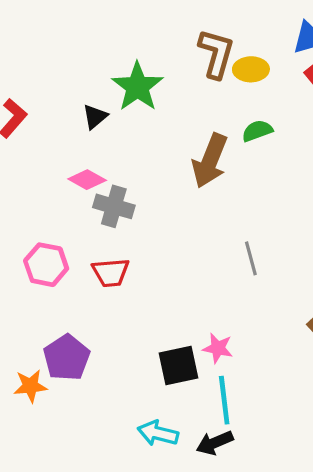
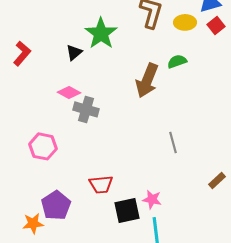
yellow ellipse: (251, 69) -> (185, 22), moved
red trapezoid: (111, 273) -> (101, 184), moved

